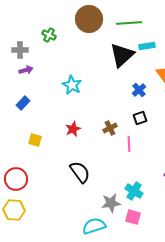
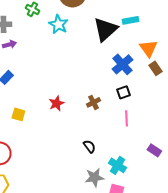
cyan star: (72, 85) -> (58, 24), moved
blue cross: (139, 90) -> (122, 64), size x1.5
pink line: (129, 144) -> (126, 118), moved
black semicircle: (80, 172) -> (89, 146), moved, size x0.6

